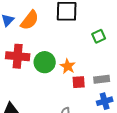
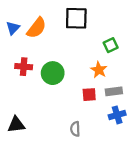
red cross: (18, 56) -> (24, 67), size x0.7
orange star: (68, 66) -> (99, 70), moved

